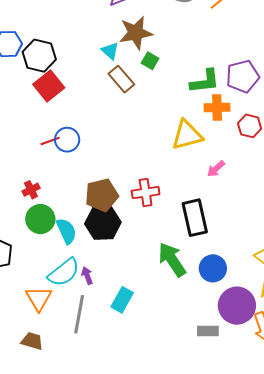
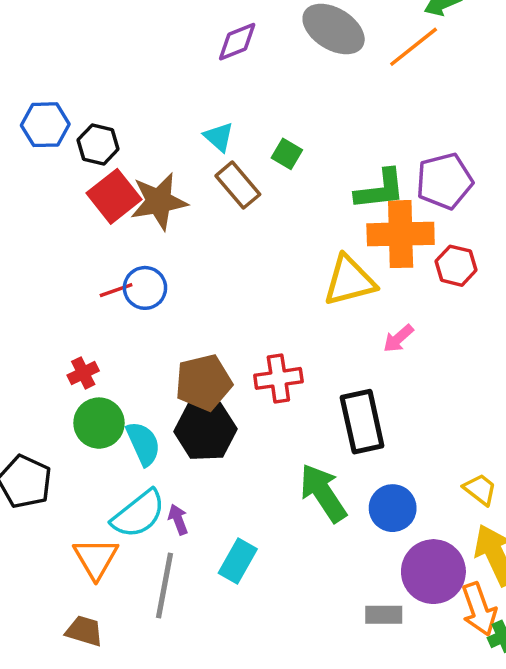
brown star: (136, 33) -> (159, 201), moved
black hexagon: (39, 56) -> (98, 145), size x0.7
orange cross: (217, 108) -> (401, 234), size x1.5

